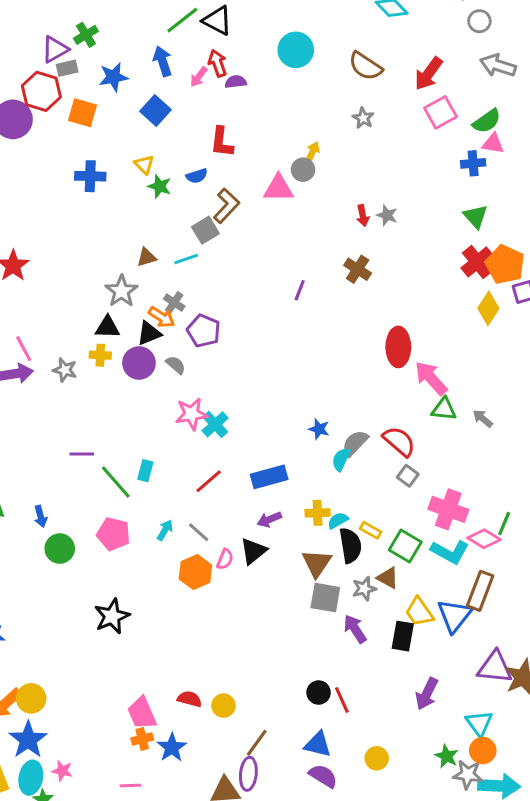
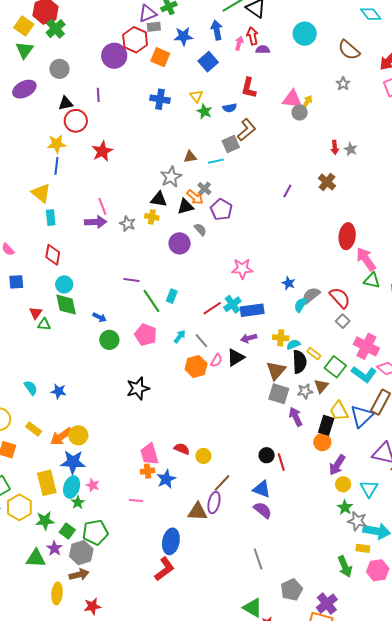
pink arrow: (199, 77) -> (239, 43), turned 152
pink triangle: (278, 188) -> (292, 99), moved
purple circle: (139, 363) -> (180, 243), moved
pink star: (191, 414) -> (242, 269), moved
cyan cross: (215, 424) -> (232, 304), moved
blue arrow: (41, 516) -> (100, 317), turned -56
brown triangle: (388, 578) -> (321, 386), turned 35
blue star: (28, 740) -> (73, 462), turned 30
orange circle: (483, 751) -> (322, 442), moved
yellow circle: (377, 758) -> (343, 484), moved

